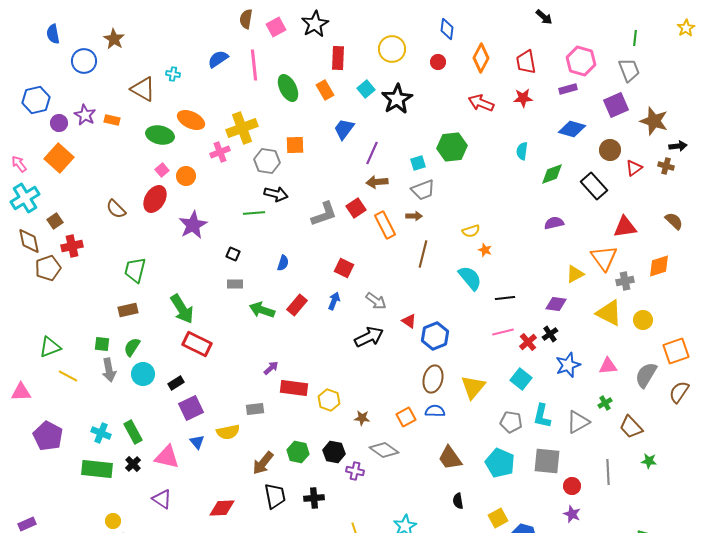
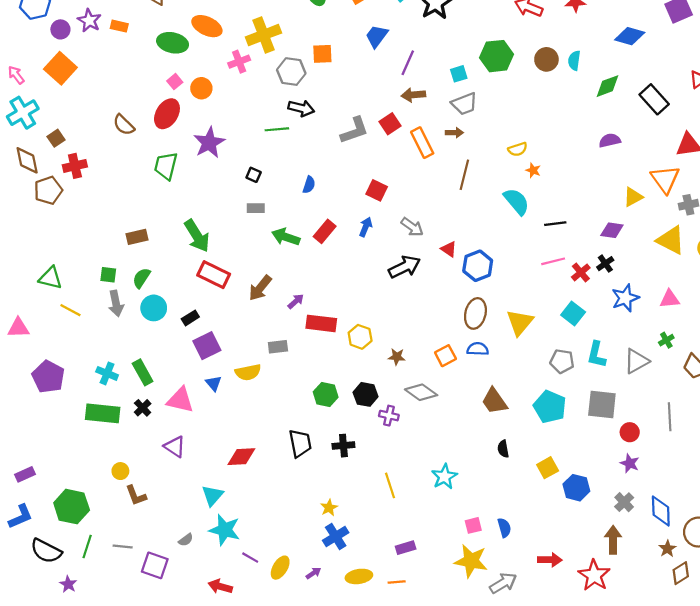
brown circle: (610, 150) -> (546, 59), moved
green trapezoid: (135, 270) -> (166, 166), moved
green triangle: (50, 347) -> (50, 278), turned 35
brown arrow: (263, 463) -> (260, 288), moved

